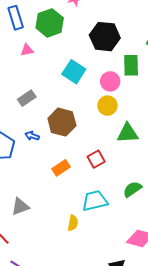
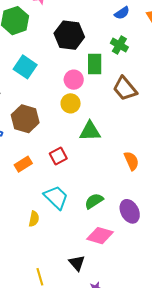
cyan square: (74, 72) -> (25, 67), moved
green semicircle: (132, 189) -> (94, 201), moved
cyan trapezoid: (95, 201) -> (56, 197), turned 56

